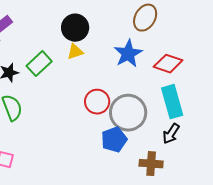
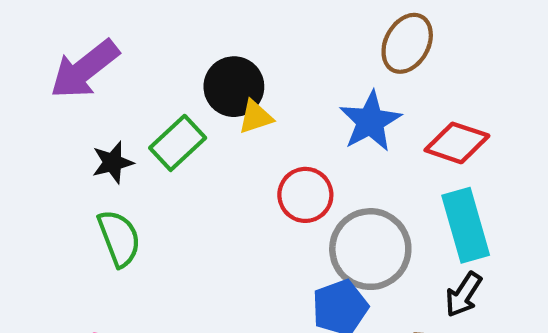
black circle: (75, 28) -> (234, 87), moved
red circle: (97, 102) -> (305, 195), moved

